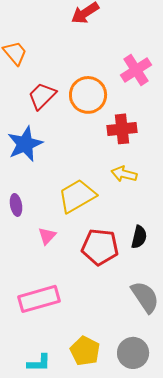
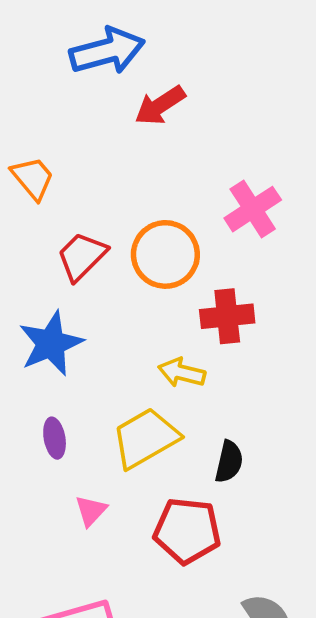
yellow arrow: (124, 174) -> (182, 373), moved
purple ellipse: (16, 205) -> (55, 438), moved
black semicircle: (139, 237) -> (229, 462), moved

